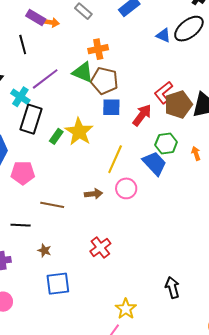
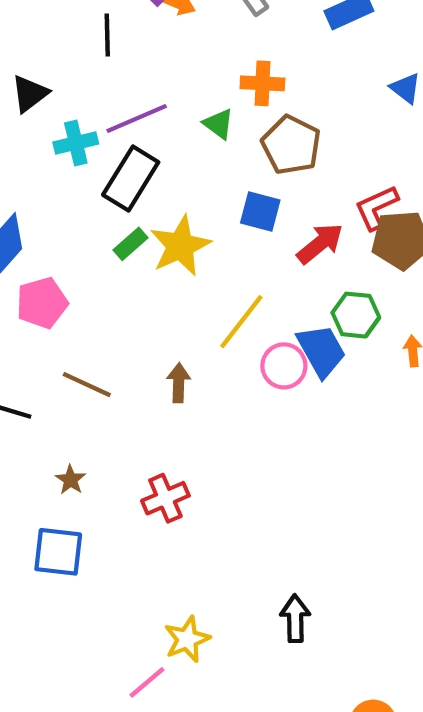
green triangle: (83, 72) -> (219, 124), size x0.7
brown pentagon: (104, 81) -> (291, 145), moved
cyan cross: (20, 97) -> (76, 143), turned 30
black rectangle: (31, 119) -> (131, 179), moved
pink pentagon: (23, 173) -> (42, 303), turned -30
pink circle: (126, 188) -> (284, 366), moved
brown arrow: (94, 194) -> (179, 383), turned -96
brown star: (44, 250) -> (71, 480), moved

